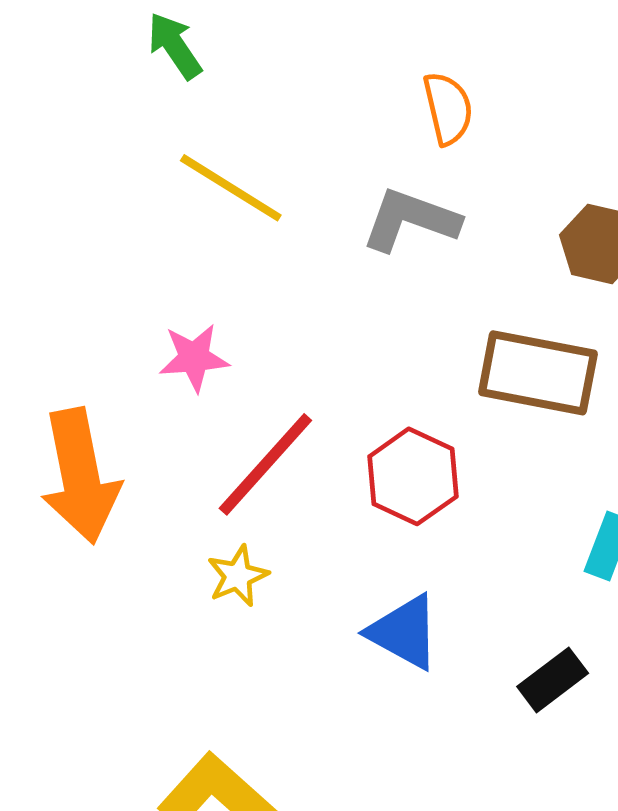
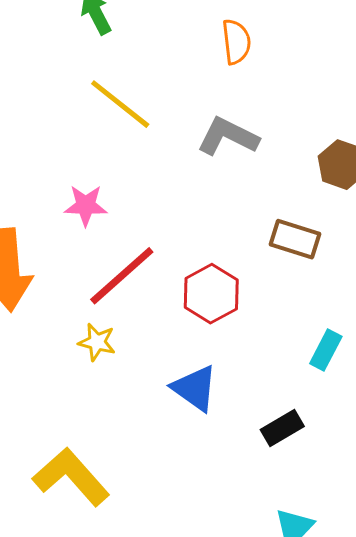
orange semicircle: (448, 108) -> (236, 42), moved
brown rectangle: (538, 373) -> (295, 239), size x0.7
yellow star: (238, 576) -> (97, 342), turned 30

